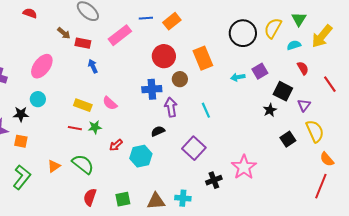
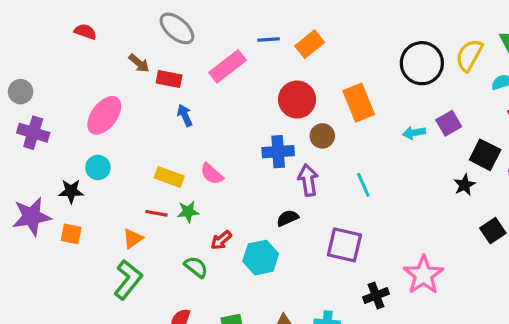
purple square: (194, 148) -> (344, 245), turned -30
green semicircle: (83, 164) -> (196, 267), moved, size x0.7
orange triangle: (54, 166) -> (133, 239), moved
green L-shape: (22, 177) -> (128, 280), moved

